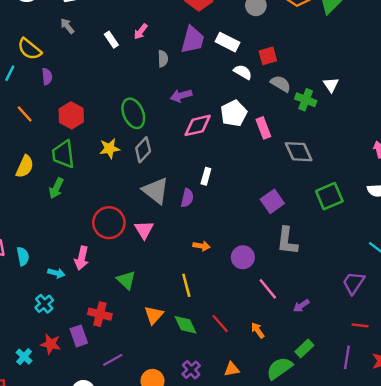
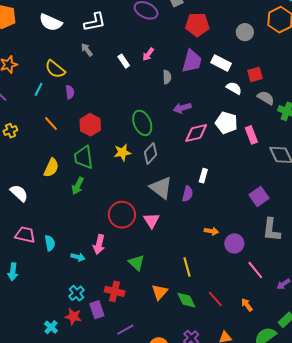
white pentagon: (234, 113) -> (226, 123), turned -30
orange arrow: (201, 246) -> (211, 231), moved
cyan cross: (44, 304) -> (77, 293), moved

